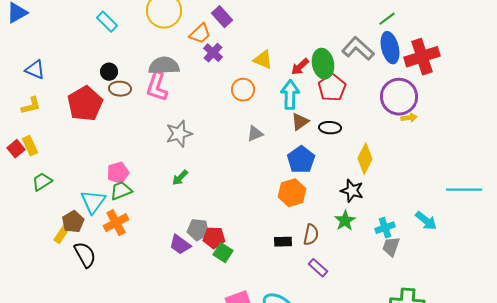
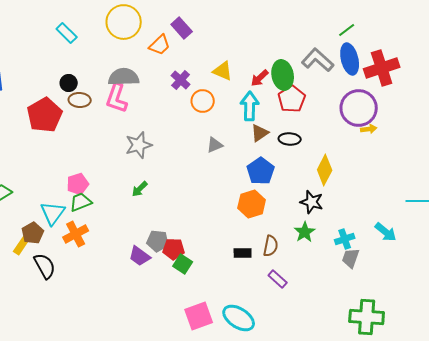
purple cross: (213, 53) -> (181, 80), moved

